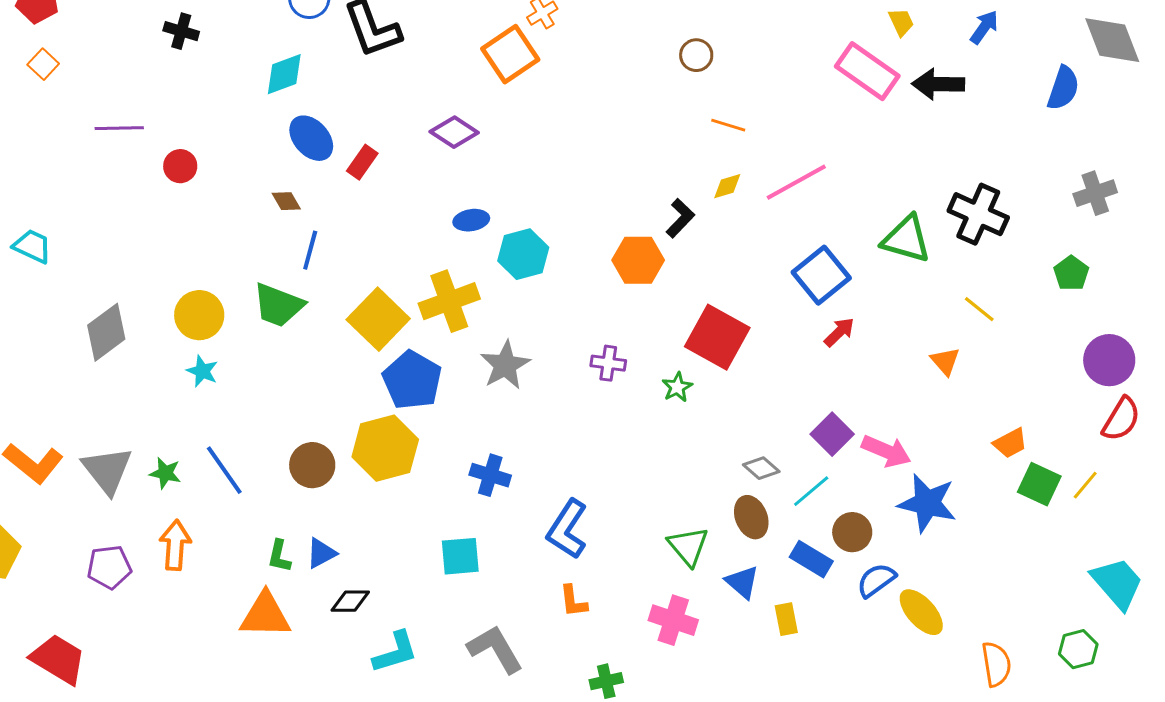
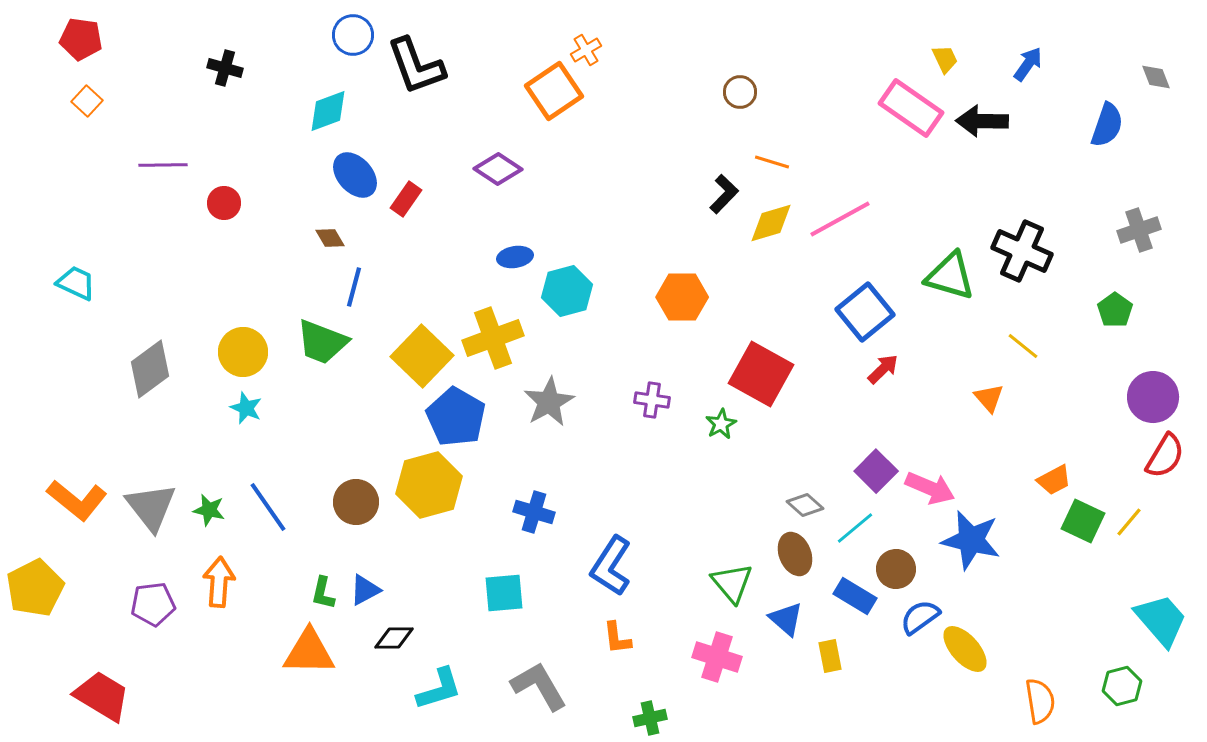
gray diamond: (1112, 40) -> (1156, 77), size x0.5
yellow diamond: (727, 186) -> (771, 223), size x1.5
black L-shape: (680, 218) -> (724, 194), moved

